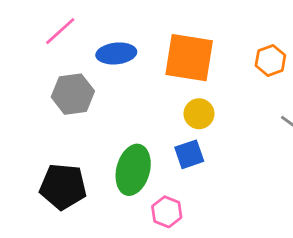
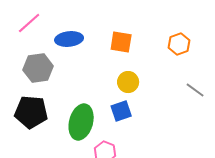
orange square: (189, 58) -> (121, 42), size x0.6
black pentagon: (63, 187) -> (31, 112), moved

